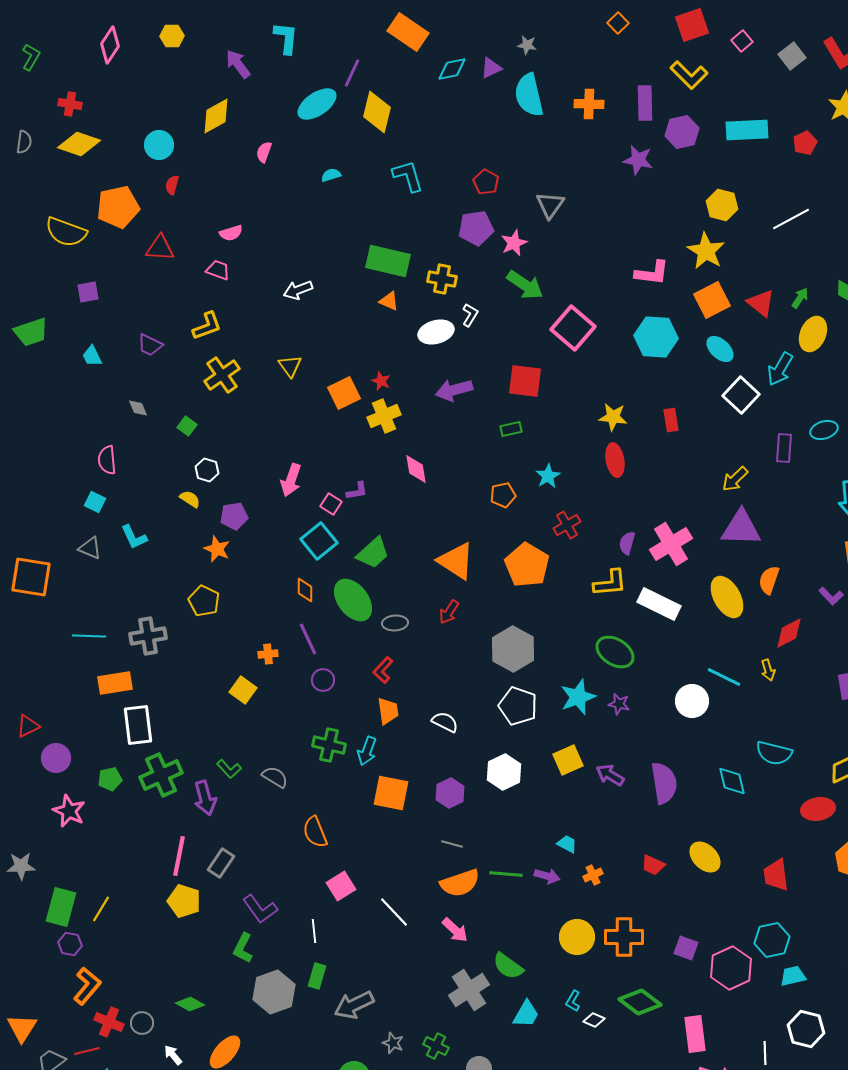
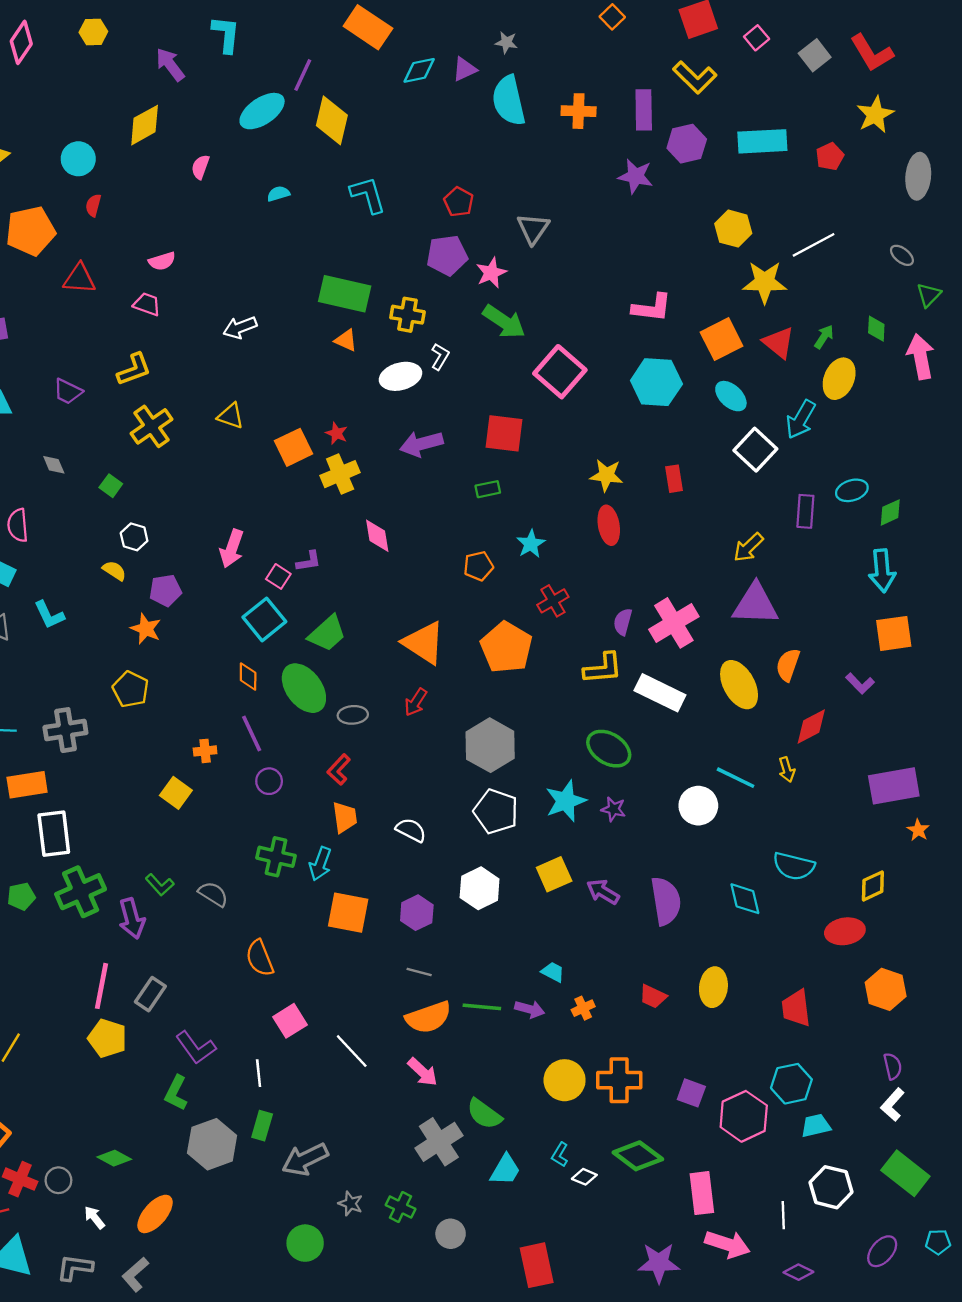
yellow star: (706, 251) -> (765, 282), moved, turned -30
yellow triangle: (290, 366) -> (231, 416), turned -35
yellow ellipse: (705, 857) -> (713, 987), turned 52

